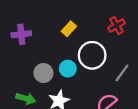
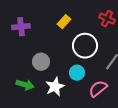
red cross: (116, 25) -> (107, 19), turned -35
cyan circle: (68, 69) -> (77, 73), moved

